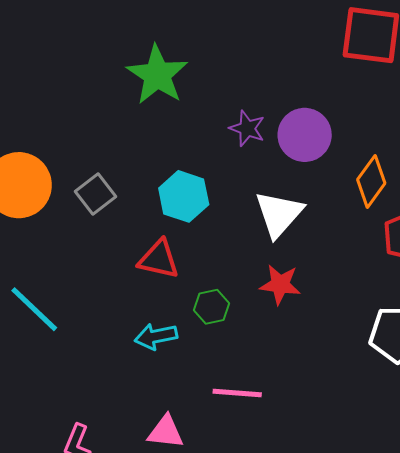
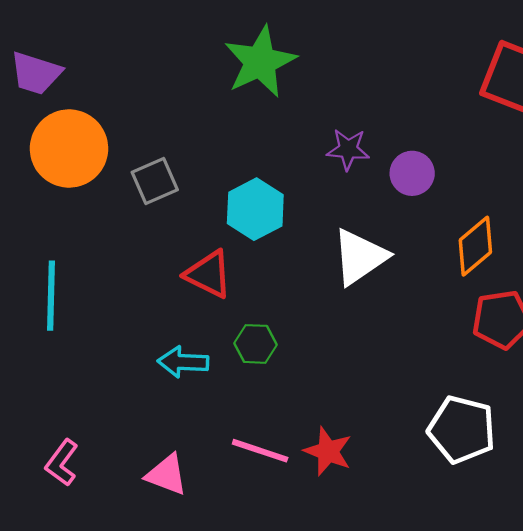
purple star: (247, 128) -> (348, 149), turned -30
purple circle: (305, 135) -> (412, 173), size x0.7
red star: (280, 284) -> (328, 451), moved
cyan line: (34, 309) -> (51, 296), turned 34

